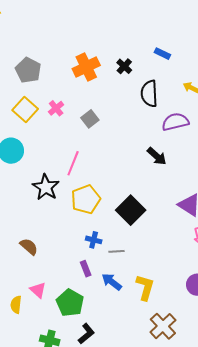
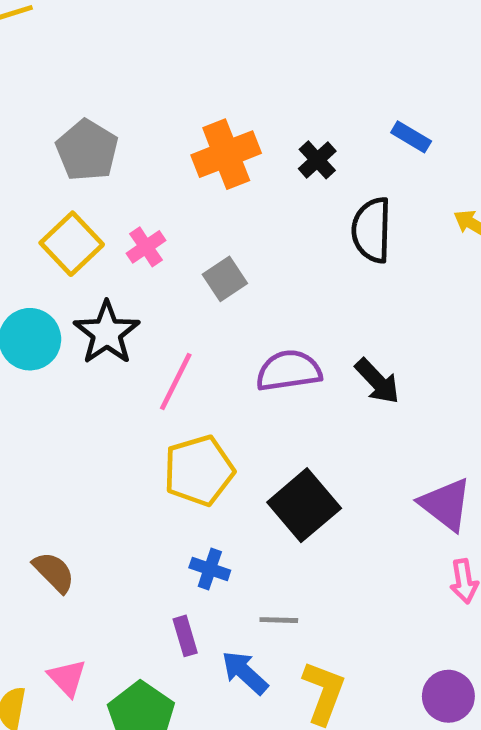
purple semicircle: (175, 122) -> (289, 371), moved
black star: (46, 187) -> (107, 333), moved
gray line: (116, 251) -> (279, 620), moved

